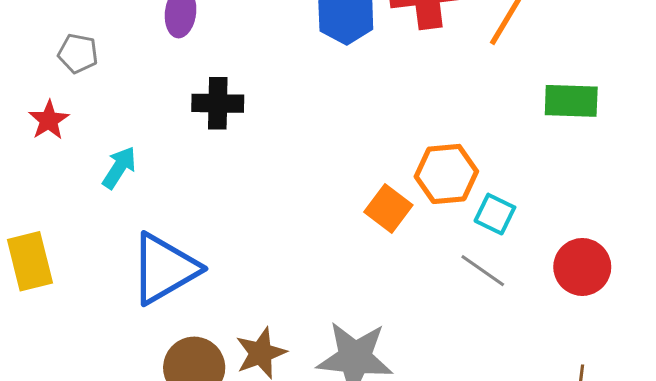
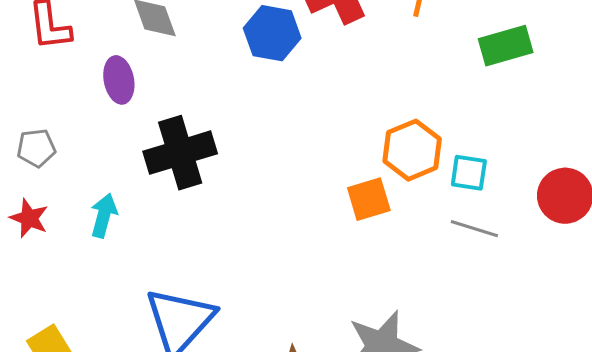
black cross: (218, 103) -> (180, 153), size x1.4
cyan arrow: (119, 168) -> (104, 215), moved
orange square: (388, 208) -> (369, 199), turned -36

